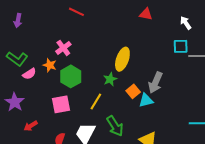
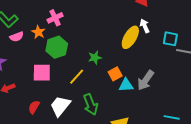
white arrow: (186, 23) -> (145, 26), moved
yellow ellipse: (122, 59) -> (130, 37), moved
gray arrow: (155, 83) -> (146, 80), moved

